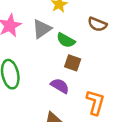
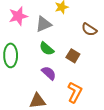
green semicircle: (66, 40) -> (47, 49), moved
brown square: (73, 63) -> (73, 56), moved

